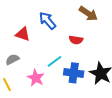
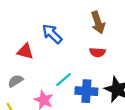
brown arrow: (88, 14) -> (98, 22), turned 42
red semicircle: (76, 40) -> (97, 52), moved

